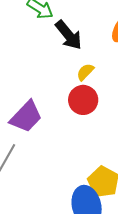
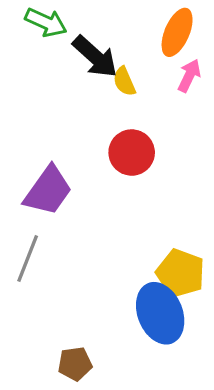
yellow semicircle: (85, 72) -> (124, 81), moved, turned -60

